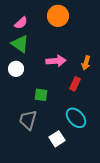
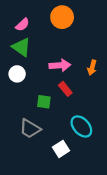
red rectangle: (75, 84) -> (65, 89), moved, turned -64
gray trapezoid: (28, 120) -> (30, 129), turned -75

